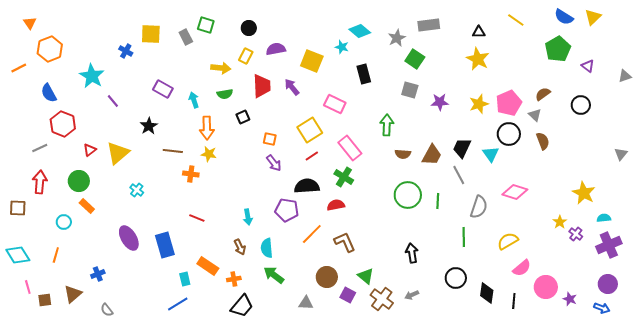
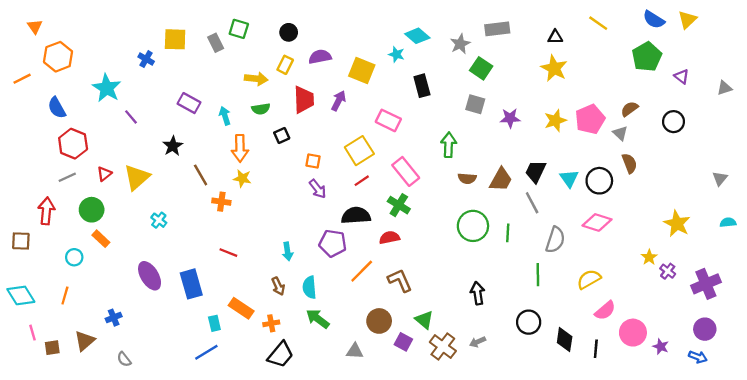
purple arrow: (292, 87) -> (338, 101), turned 66
black circle: (509, 134) -> (599, 181), moved
gray line: (40, 148) -> (67, 177), moved
brown line: (173, 151) -> (201, 175), turned 54
cyan semicircle: (604, 218) -> (728, 222), moved

